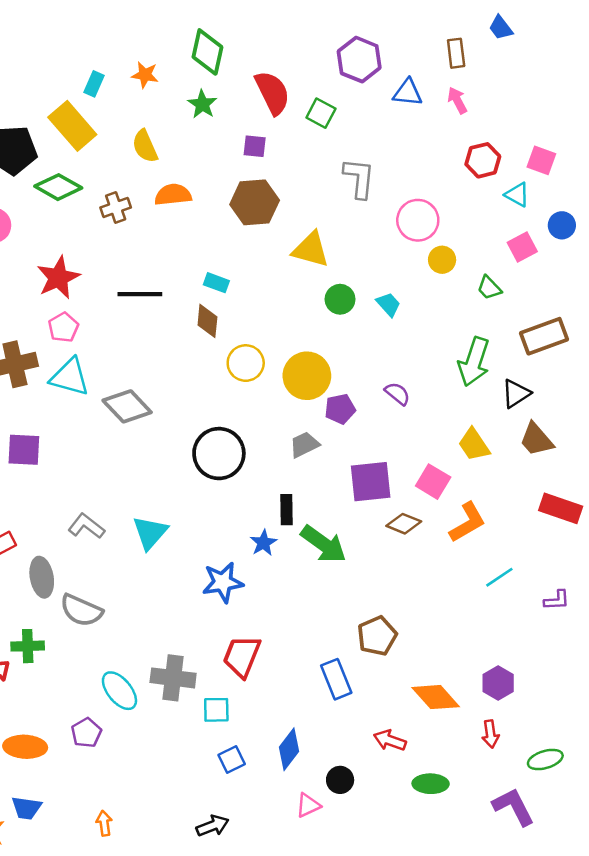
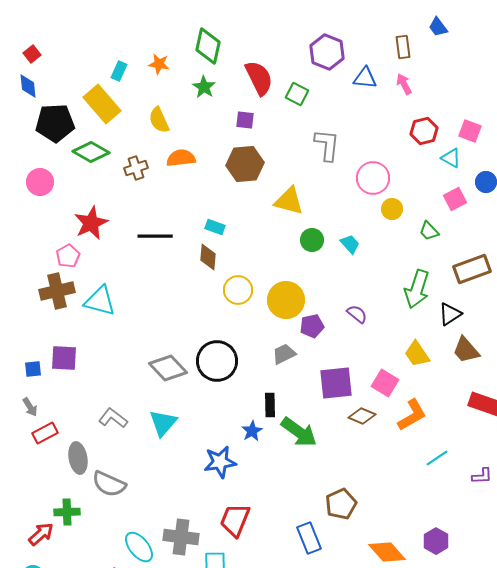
pink pentagon: (63, 327) -> (68, 256), moved
gray diamond: (127, 406) -> (168, 368), moved

